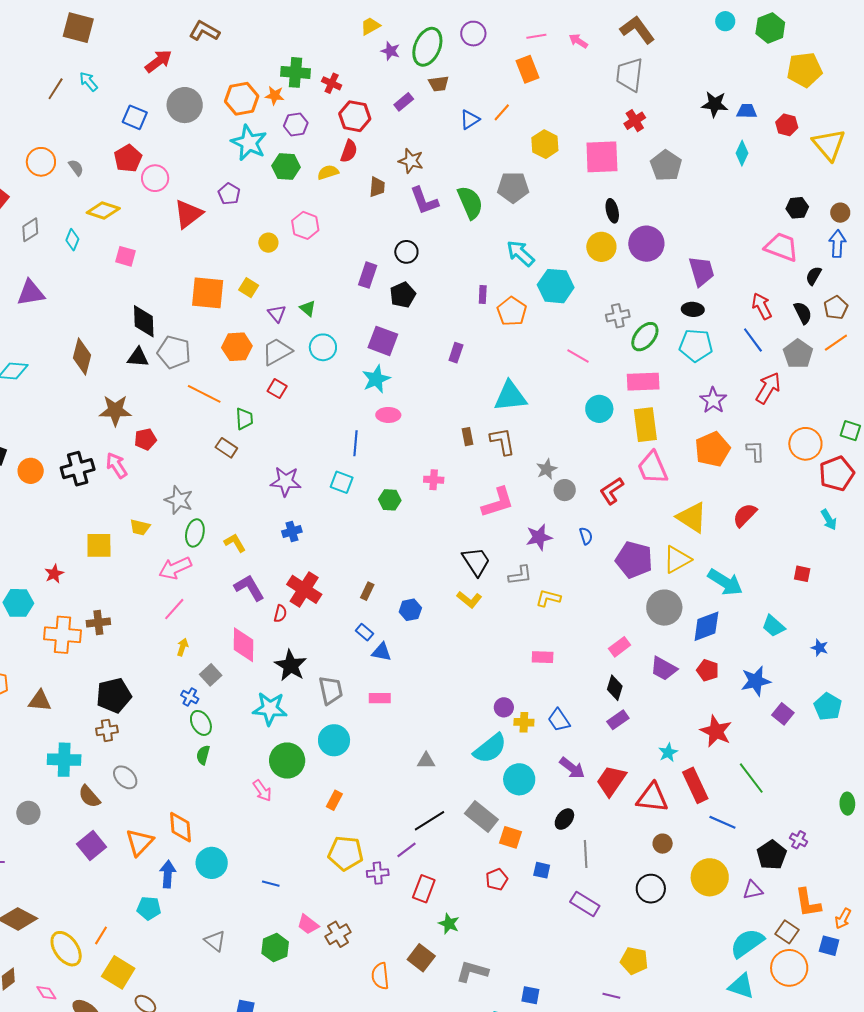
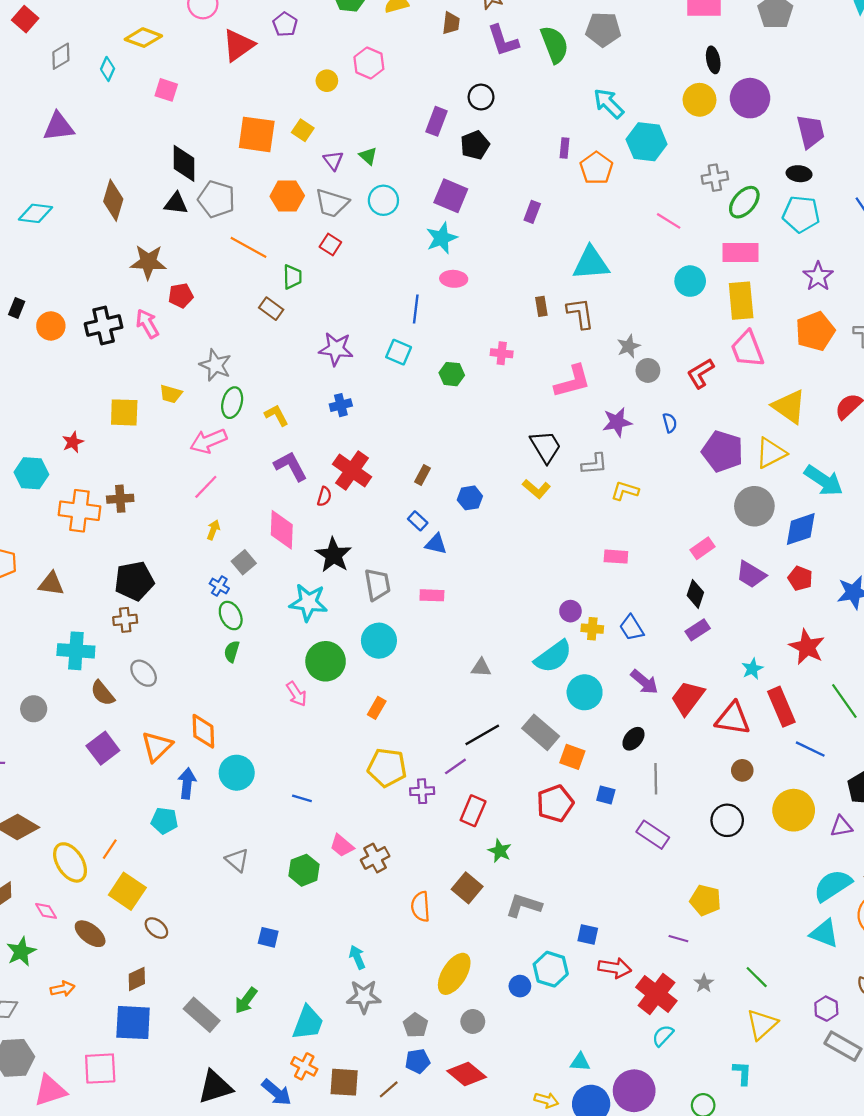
gray trapezoid: (277, 352) -> (332, 203), turned -136
red pentagon: (497, 879) -> (555, 803), size x1.5

